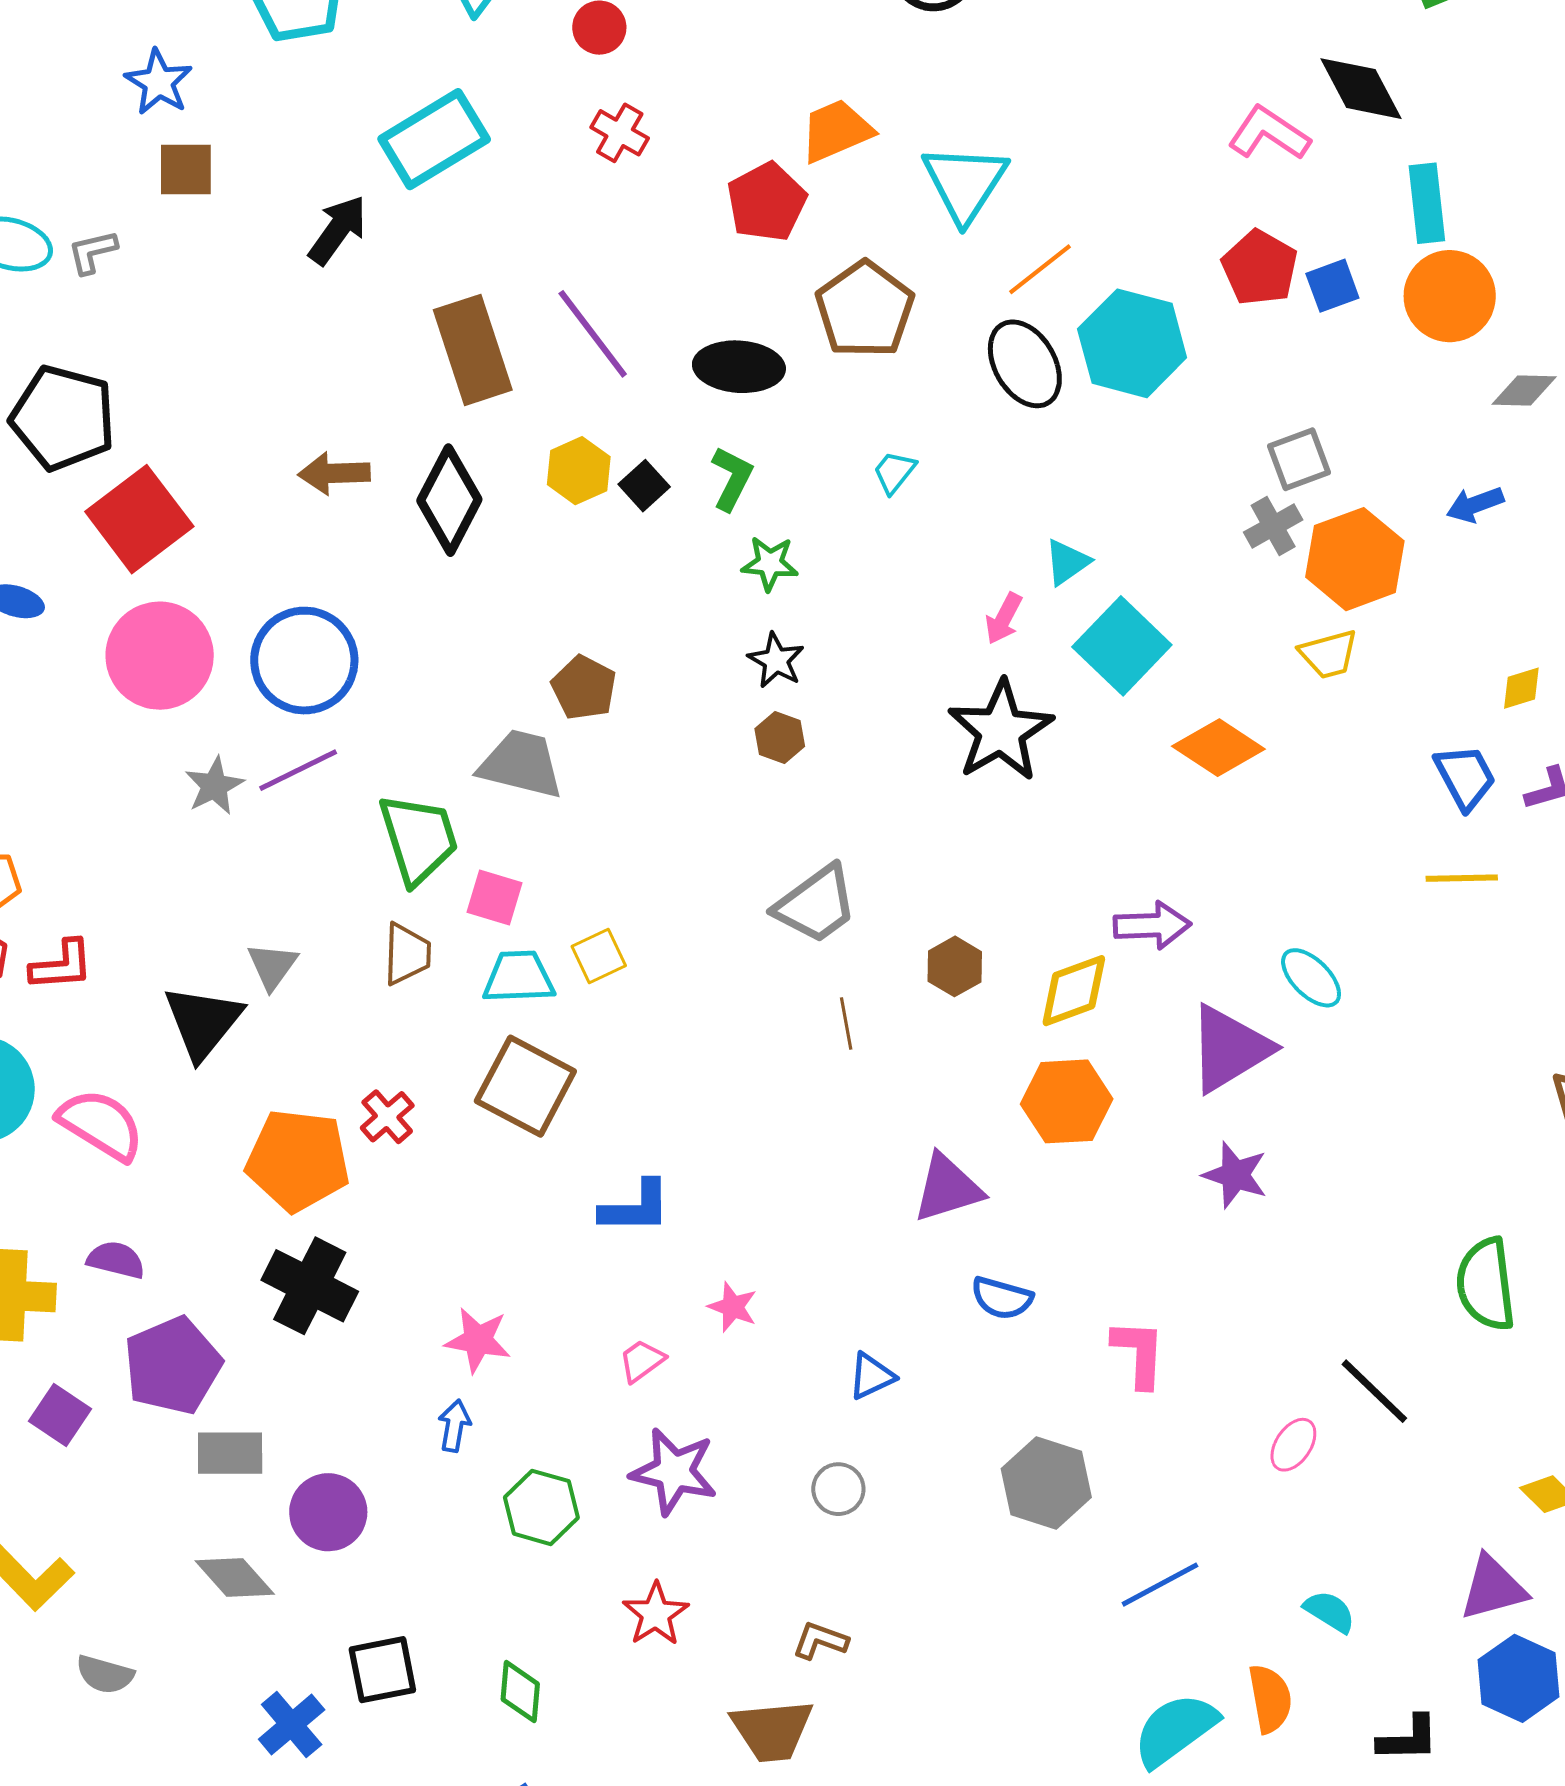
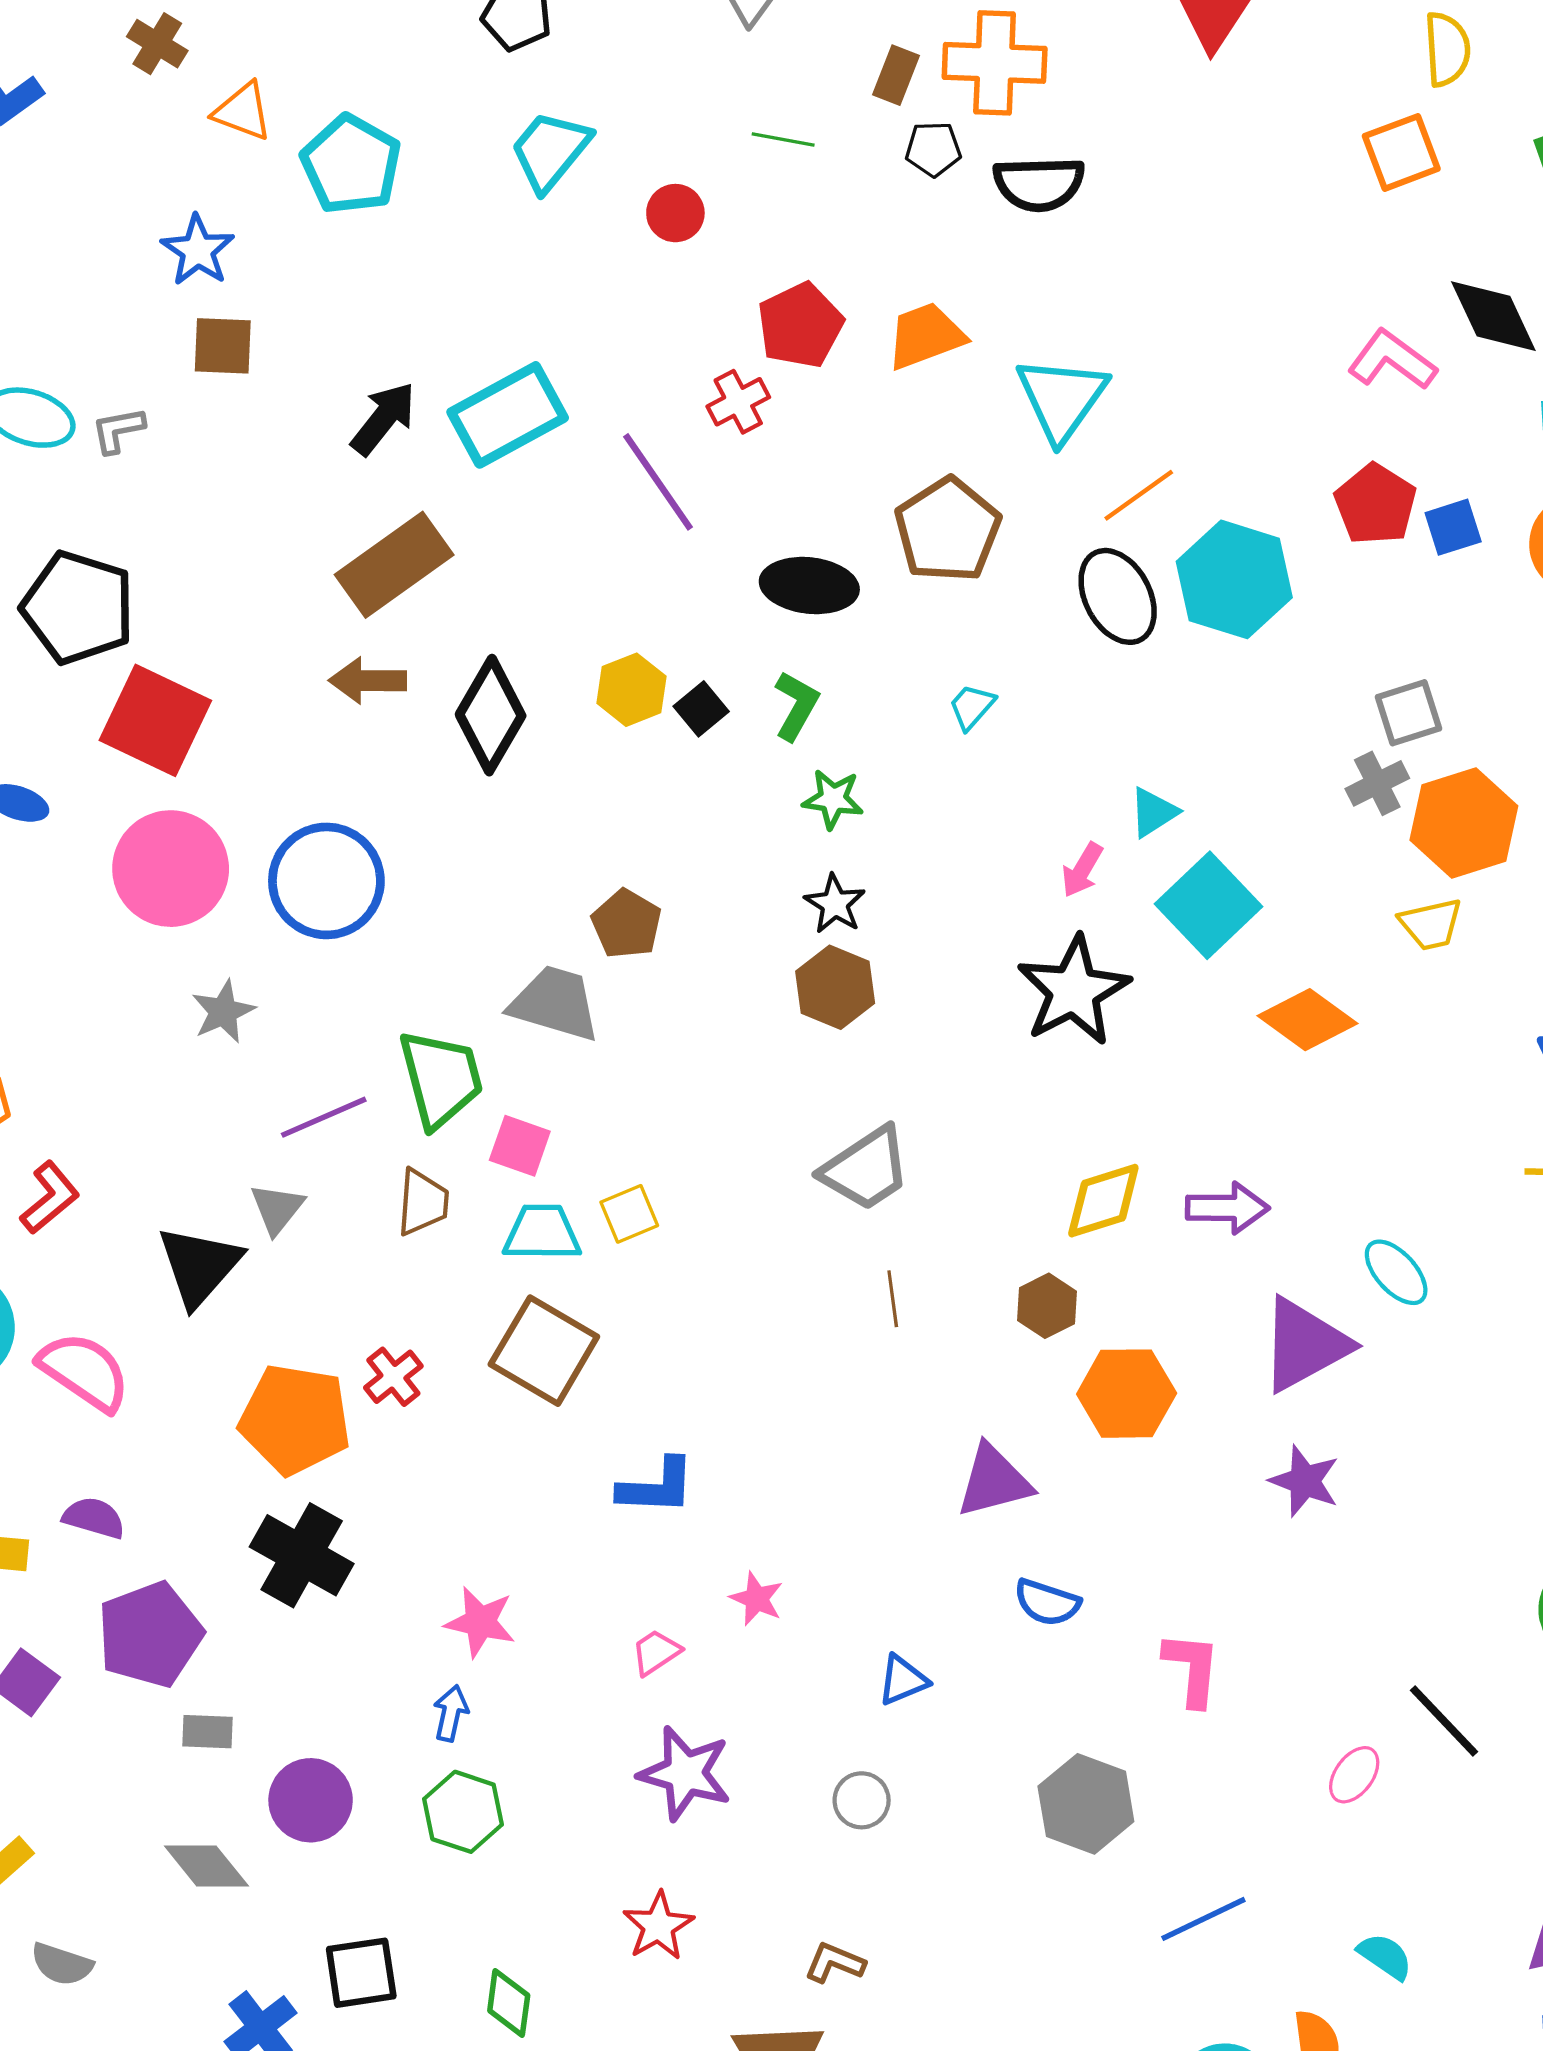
red cross: (620, 133) -> (738, 402), moved, turned 30
cyan rectangle: (434, 139) -> (508, 415), moved
red pentagon: (767, 202) -> (800, 325), moved
purple line: (593, 334) -> (658, 482), moved
brown rectangle: (473, 350) -> (394, 565), moved, turned 70
red square: (139, 519) -> (155, 720), turned -30
brown hexagon: (780, 738) -> (835, 987), size x1.5
purple line: (298, 770) -> (324, 1117), moved
red L-shape: (62, 965) -> (50, 1198), turned -38
brown hexagon: (955, 966) -> (1047, 1306), moved
yellow diamond: (1074, 991) -> (1103, 1201), moved
gray rectangle: (230, 1453) -> (208, 1732), size x0.7
green hexagon: (541, 1507) -> (463, 1812), moved

